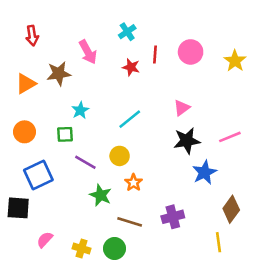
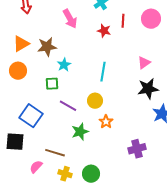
brown star: (59, 74) -> (47, 47), moved
cyan line: (130, 119) -> (103, 72), turned -42
orange circle: (24, 132) -> (18, 71), moved
blue square: (38, 175) -> (31, 116), turned -30
green star: (101, 195) -> (80, 132), turned 30
brown line: (130, 222) -> (55, 153), moved

